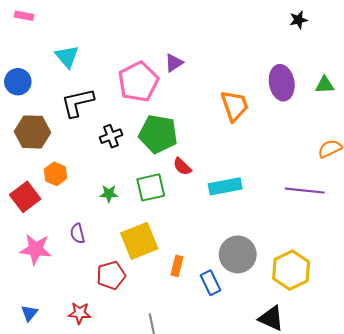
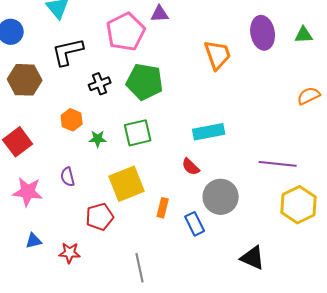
purple triangle: (174, 63) -> (160, 14), turned 30
red semicircle: (182, 166) -> (191, 167), moved
orange hexagon: (55, 174) -> (72, 120), moved
purple line: (305, 191) -> (278, 164), moved
yellow hexagon: (291, 270) -> (299, 205), moved
blue triangle: (29, 313) -> (34, 241), moved, turned 36

